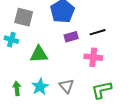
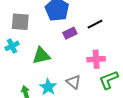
cyan cross: (11, 40) -> (12, 46), turned -32
pink cross: (93, 57) -> (96, 59), moved

